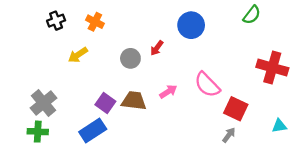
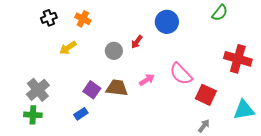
cyan triangle: (279, 126) -> (244, 110), size x1.6
blue rectangle: (93, 130) -> (81, 114), size x0.6
gray arrow: (229, 135) -> (204, 126), moved

